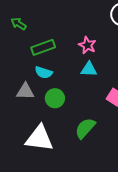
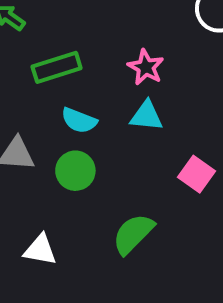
cyan semicircle: (44, 72) -> (79, 120), moved
white triangle: (39, 138) -> (40, 250), size x0.6

